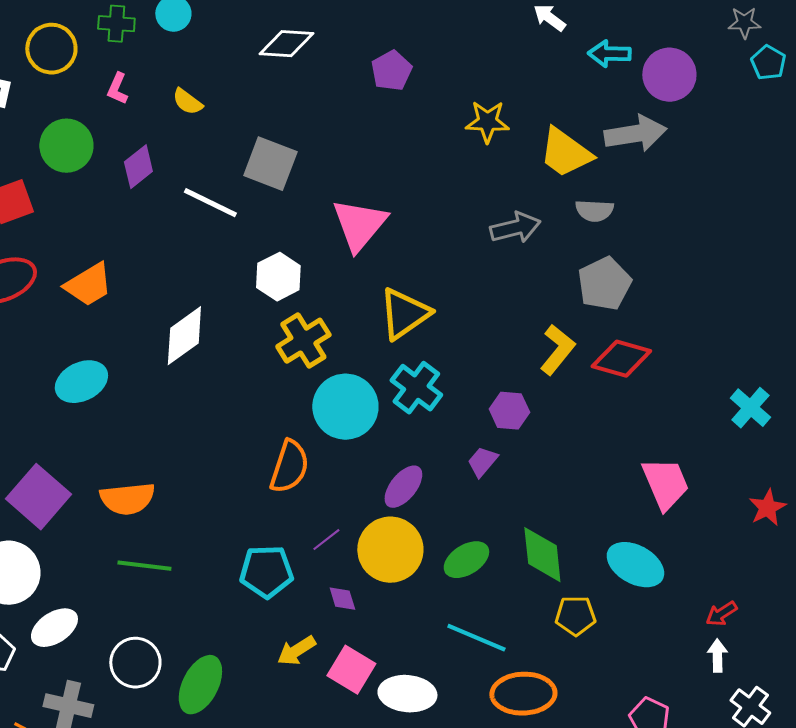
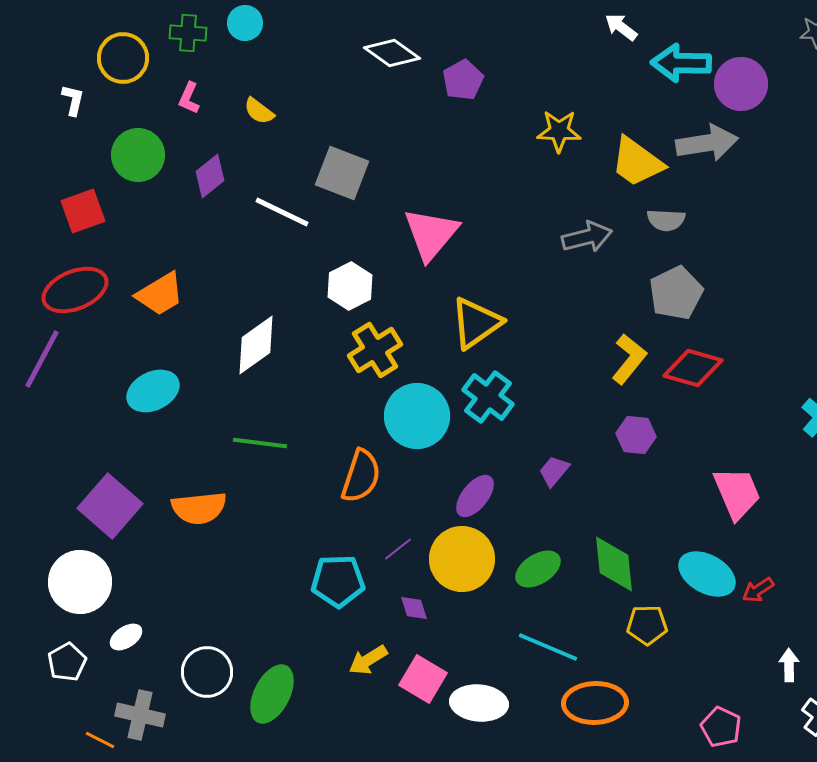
white diamond: (286, 44) -> (392, 53), moved, turned 32
cyan arrow: (609, 54) -> (681, 63), size x1.4
purple hexagon: (509, 411) -> (636, 435), moved
green line: (144, 566) -> (260, 443), moved
red arrow: (721, 614) -> (758, 590), moved
white ellipse: (54, 628) -> (126, 637), size x0.7

